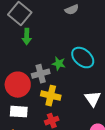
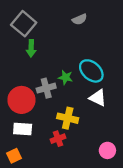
yellow cross: (51, 96) -> (68, 118), moved
white triangle: (93, 99) -> (98, 98), moved, turned -30

